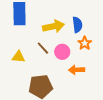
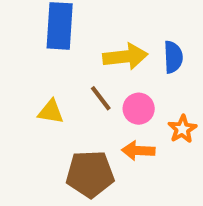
orange star: (85, 43) -> (182, 129), moved
orange arrow: (77, 70) -> (138, 151), moved

